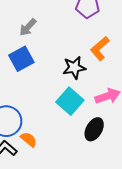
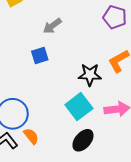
blue square: (21, 59) -> (40, 56), size x0.7
black ellipse: (94, 129) -> (83, 140), moved

